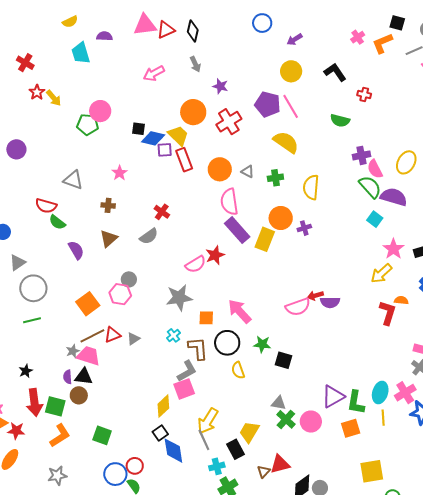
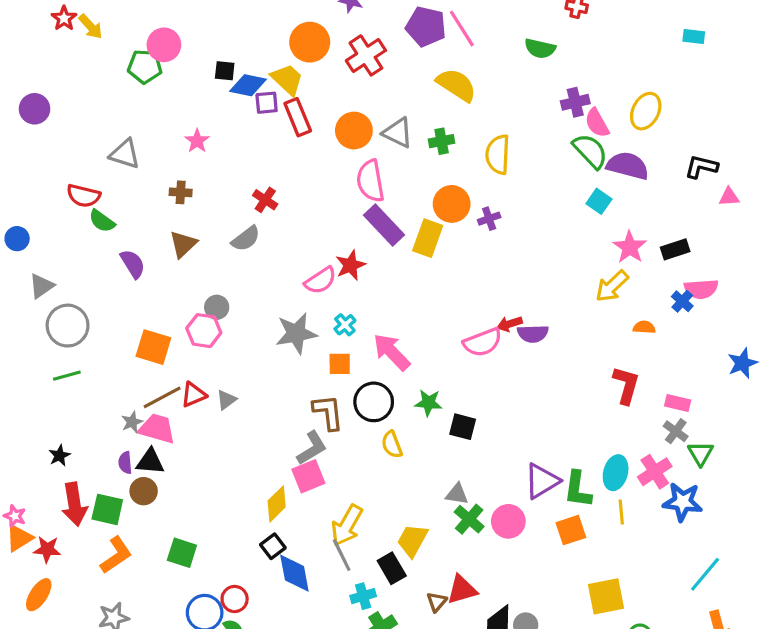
gray triangle: (248, 172) -> (398, 133), size x1.5
orange square: (88, 304) -> (153, 347), turned -35
red L-shape: (388, 313) -> (626, 385), moved
cyan cross: (173, 335) -> (345, 325), moved

